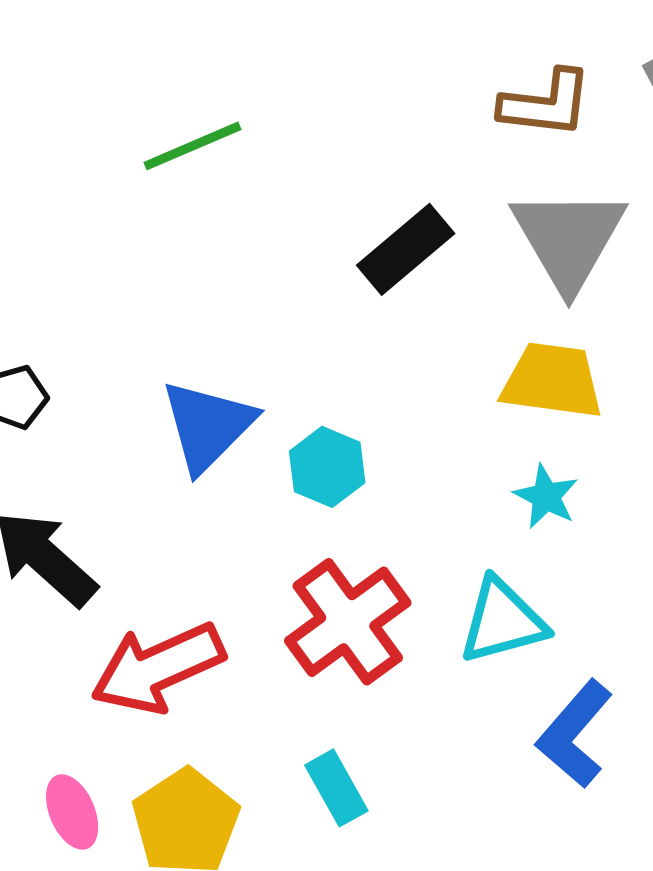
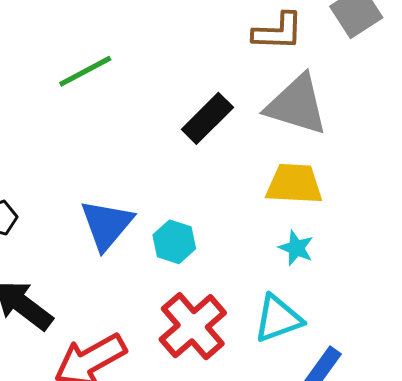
gray triangle: (569, 239) -> (297, 105), turned -38

